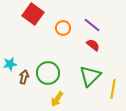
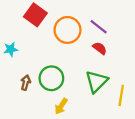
orange circle: (63, 28) -> (68, 30), size x1.6
cyan star: (10, 64) -> (11, 49), moved

